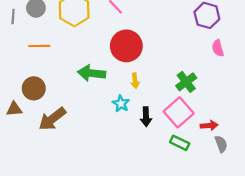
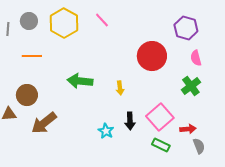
red circle: (126, 46) -> (152, 56), moved
green cross: (186, 82) -> (191, 86), moved
cyan star: (121, 104) -> (106, 131), moved

